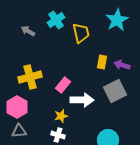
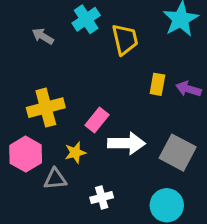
gray square: (115, 91) -> (178, 153), moved, turned -35
yellow star: (61, 116) -> (75, 153), moved
gray triangle: (19, 131) -> (55, 179), moved
white cross: (58, 135) -> (102, 198), moved, turned -32

